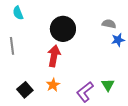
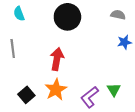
gray semicircle: (109, 24) -> (118, 15), moved
black circle: (63, 29) -> (67, 17), moved
orange star: (53, 85) -> (56, 90), size x1.5

